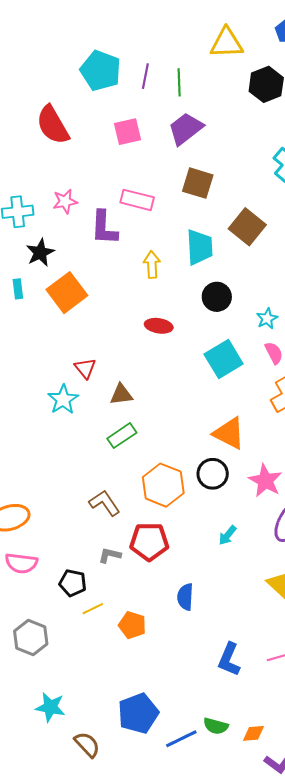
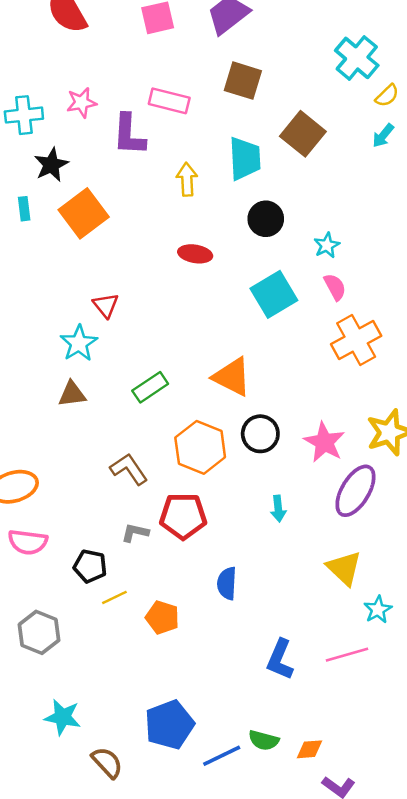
brown triangle: (121, 395) -> (72, 394), moved
orange triangle: (229, 433) -> (232, 377), moved
cyan arrow: (227, 535) -> (278, 509), turned -45

